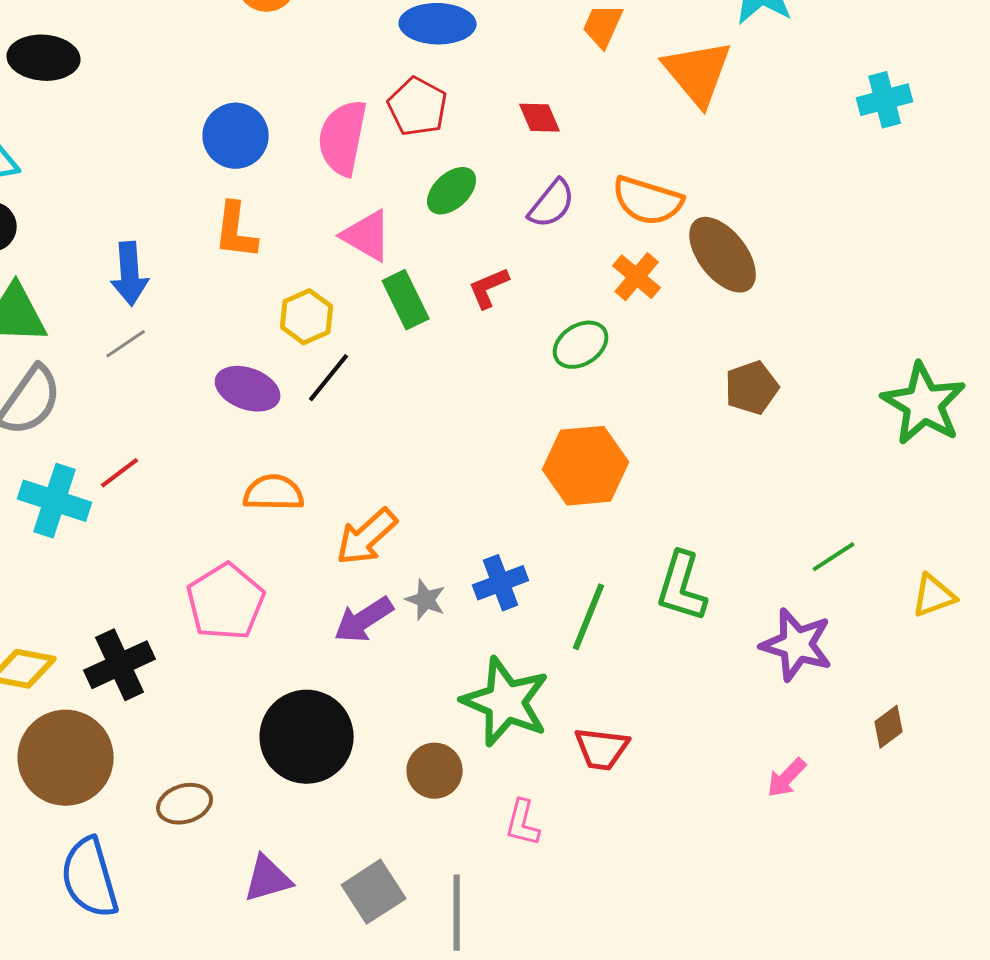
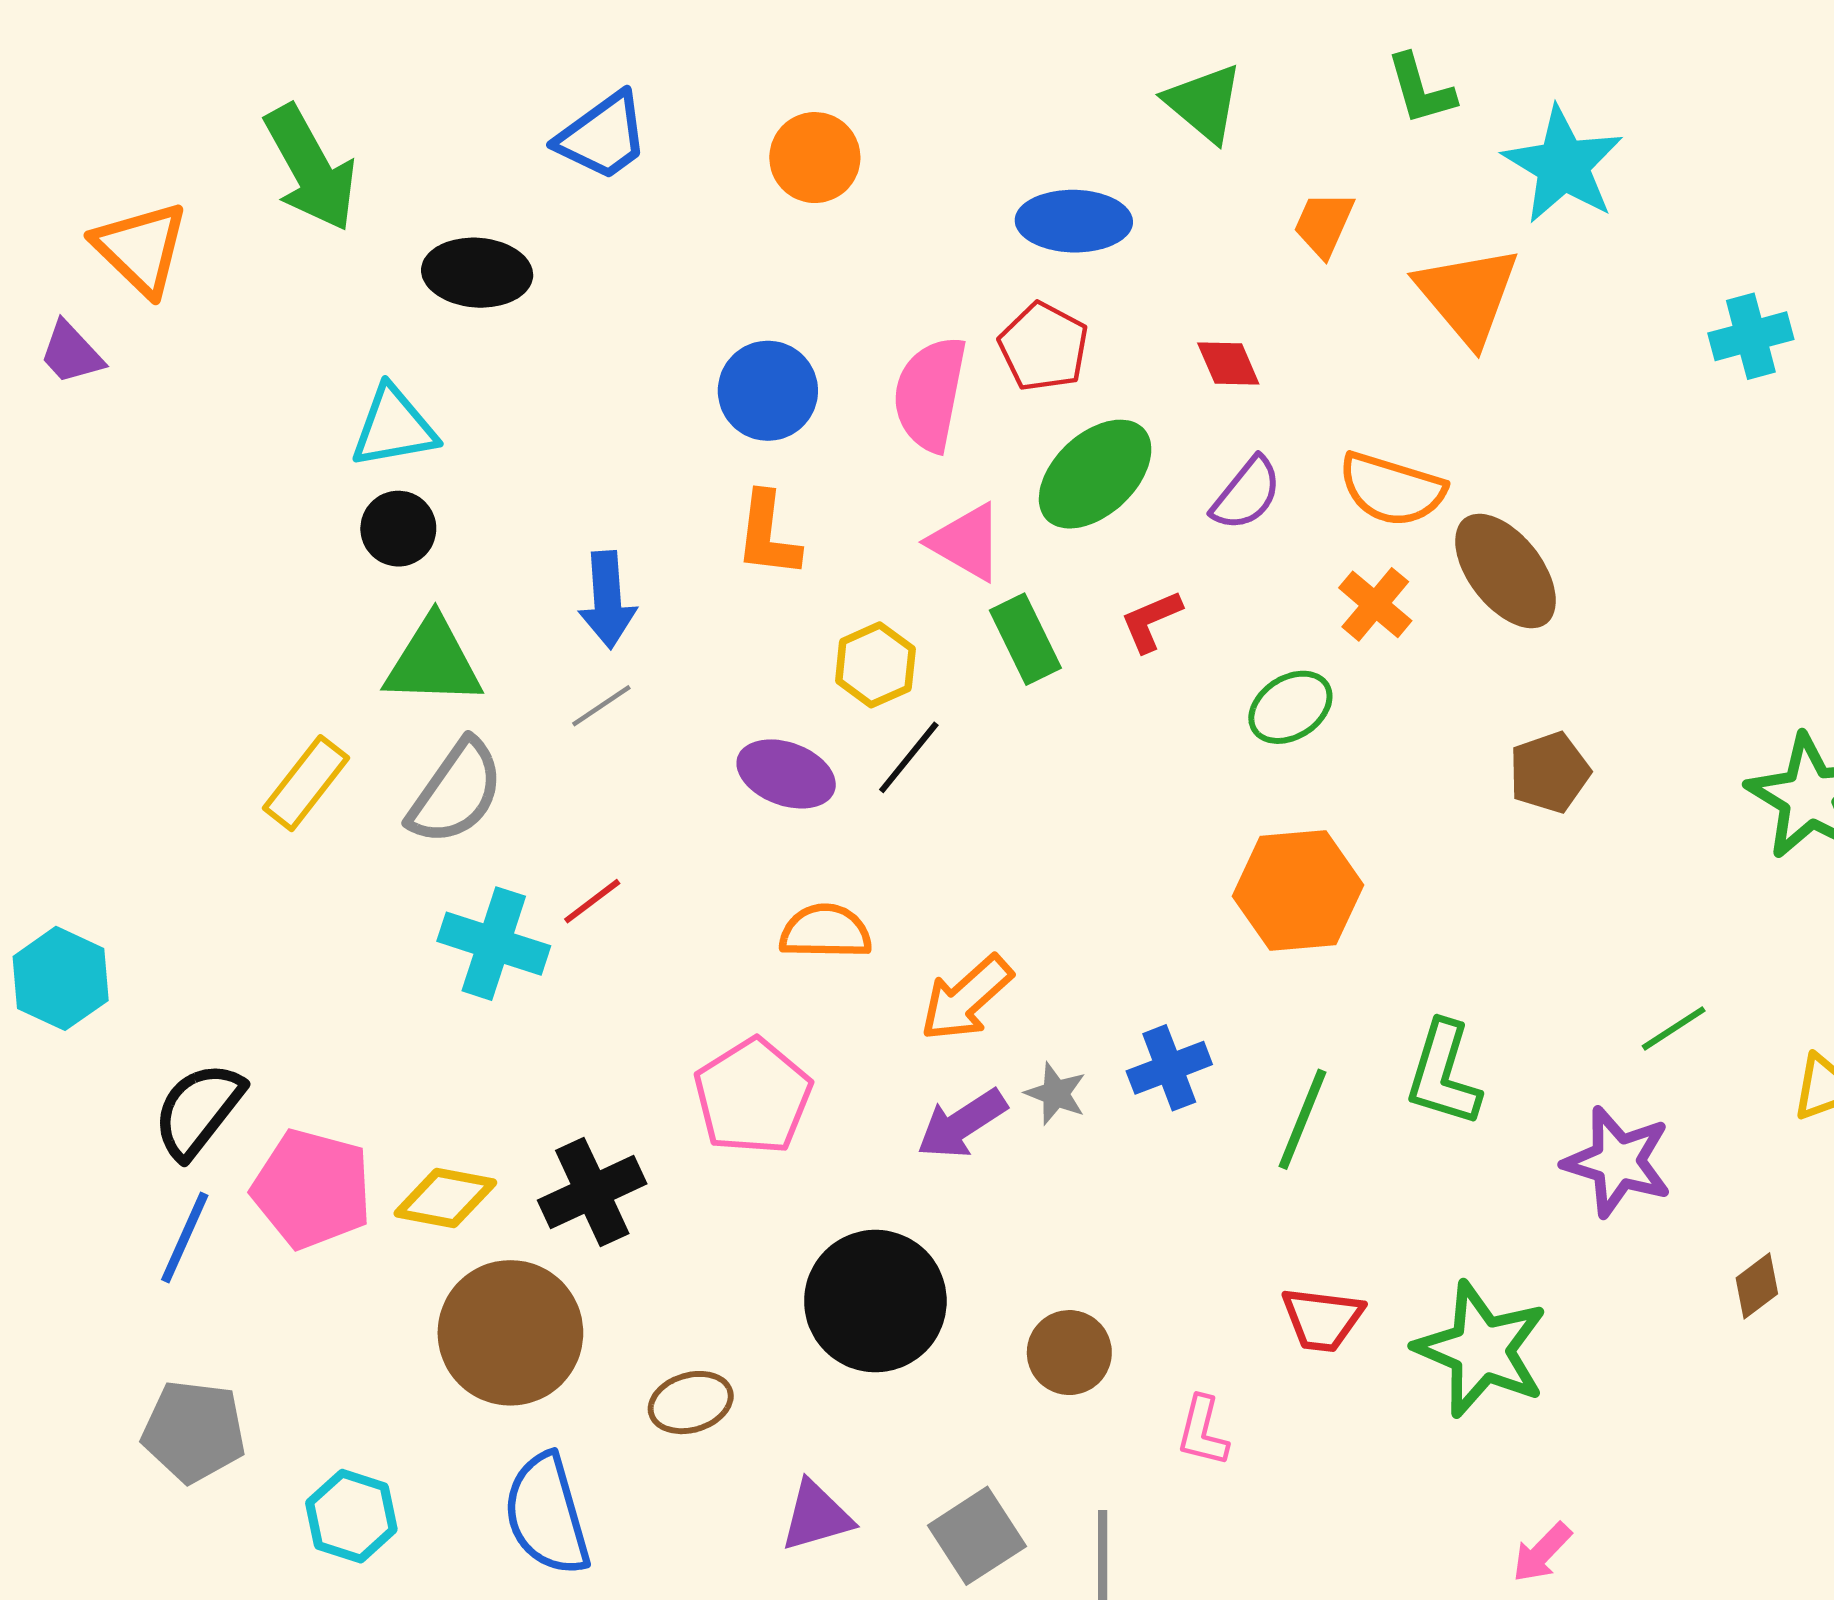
green ellipse: (452, 191) -> (1095, 474), size x1.5
green star: (506, 702) -> (1481, 1350), moved
pink arrow: (787, 778) -> (1542, 1552), moved

